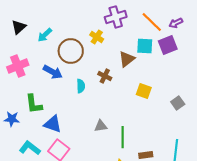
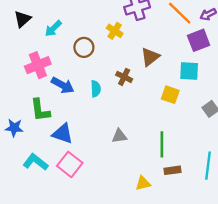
cyan square: (145, 46) -> (189, 71), moved
brown circle: (71, 51) -> (84, 47), size x0.7
pink cross: (18, 66) -> (38, 65), moved
blue arrow: (53, 72) -> (63, 85), moved
green line: (123, 137) -> (162, 144), moved

